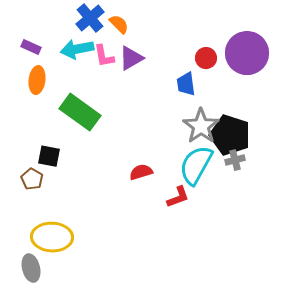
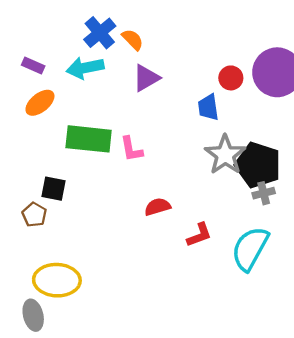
pink L-shape: (104, 56) -> (131, 149), moved
orange ellipse: (37, 80) -> (40, 103), turned 44
green rectangle: (80, 112) -> (89, 139), turned -30
cyan semicircle: (196, 165) -> (250, 249), moved

